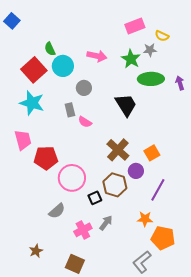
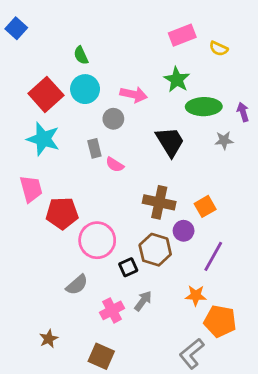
green semicircle: (50, 49) -> (81, 55), moved
gray star: (150, 50) -> (224, 140), moved
pink arrow: (97, 56) -> (134, 94), moved
brown cross: (118, 150) -> (159, 202), turned -30

